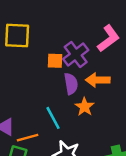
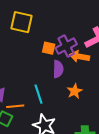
orange arrow: (98, 80) -> (80, 57), moved
orange star: (85, 107) -> (75, 91), moved

